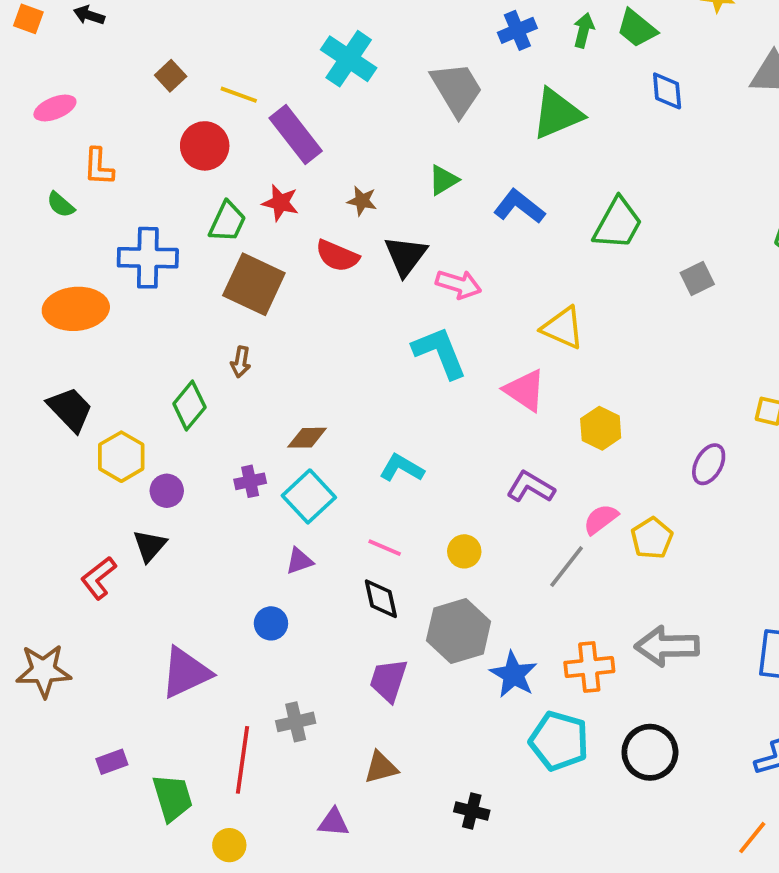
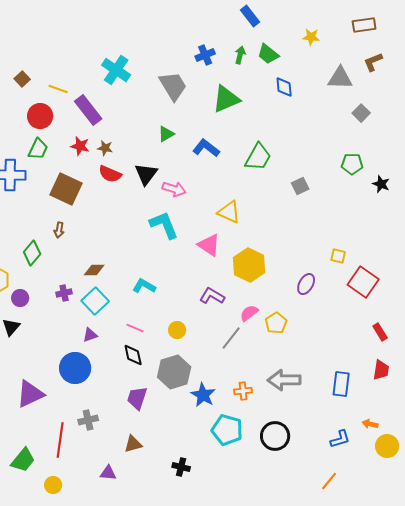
brown star: (362, 201) -> (105, 148), moved
green trapezoid: (227, 222) -> (38, 149), moved
yellow hexagon: (601, 428) -> (249, 265), size x1.5
blue circle: (271, 623) -> (75, 368), size x1.8
orange cross: (589, 667) -> (243, 391), size x0.7
green trapezoid: (172, 798) -> (23, 460), turned 56

